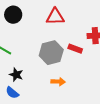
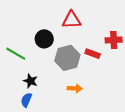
black circle: (13, 15) -> (44, 39), moved
blue semicircle: (12, 93) -> (26, 100), turned 72

